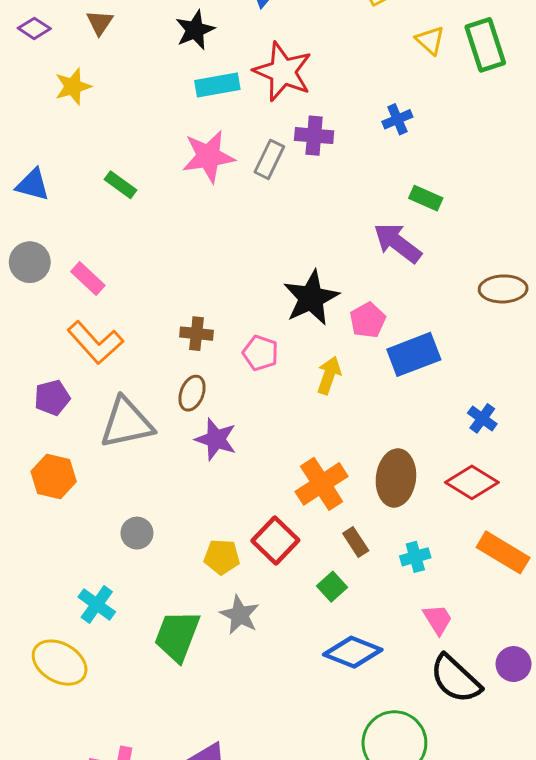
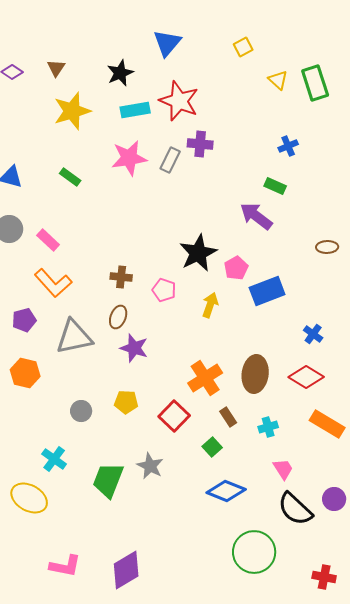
yellow star: (73, 86) -> (72, 111), moved, size x1.5
blue cross: (397, 119) -> (288, 146), moved
brown ellipse: (503, 289) -> (327, 247), size x0.7
yellow pentagon: (222, 557) -> (126, 402), moved

